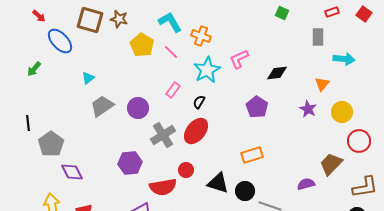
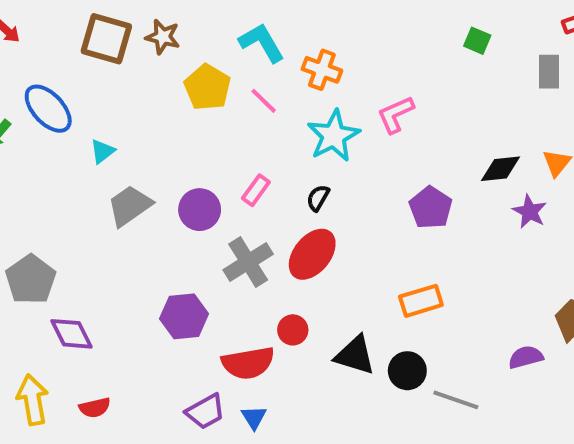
green square: (282, 13) -> (477, 41), moved
blue ellipse: (60, 41) -> (48, 109), moved
black diamond: (277, 73) -> (500, 169), moved
pink rectangle: (173, 90) -> (256, 190), moved

